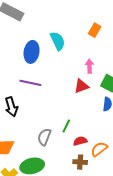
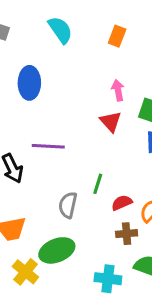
cyan semicircle: (58, 41) -> (60, 30), moved
purple line: (30, 83) -> (48, 146), moved
red triangle: (81, 86) -> (111, 122), turned -42

